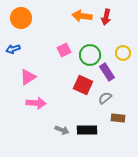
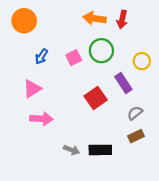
blue arrow: (13, 49) -> (41, 56), moved, turned -40
green circle: (90, 55) -> (101, 51), moved
red square: (83, 85) -> (96, 98), turned 30
gray semicircle: (105, 98) -> (135, 113), moved
brown rectangle: (118, 118) -> (136, 136), turned -32

